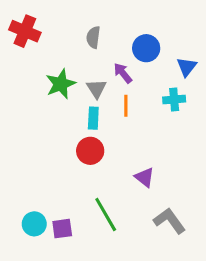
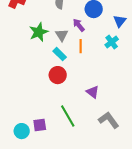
cyan cross: (174, 100) -> (112, 42), turned -32
cyan rectangle: (93, 118) -> (60, 54), turned -48
cyan circle: (34, 224) -> (22, 131), moved

